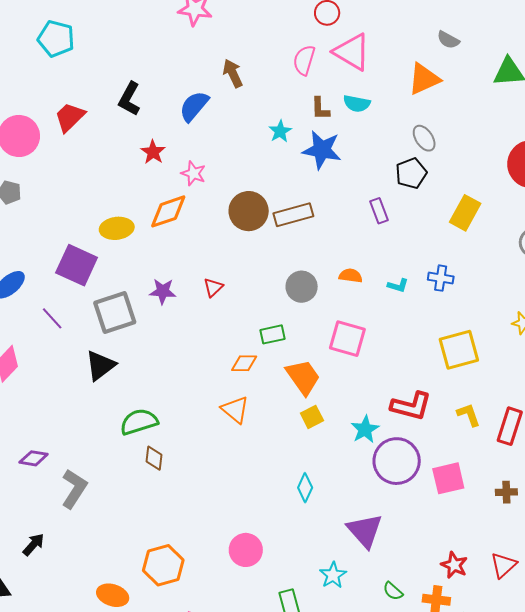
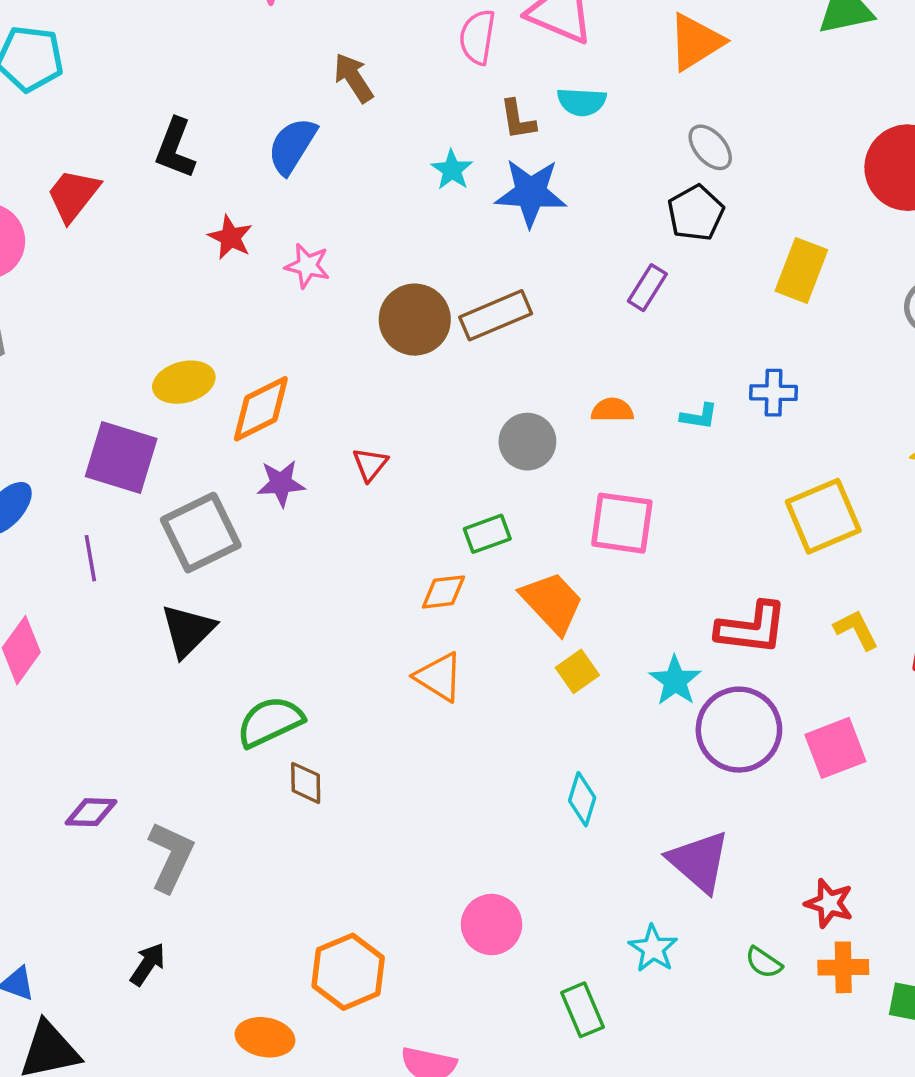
orange diamond: (168, 211) -> (261, 409), moved
purple rectangle: (379, 211) -> (647, 288), turned 60
purple line: (52, 318) -> (90, 558), turned 40
black arrow: (33, 545) -> (148, 964), moved
red star: (454, 565) -> (829, 903), moved

